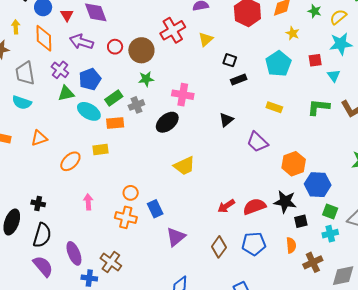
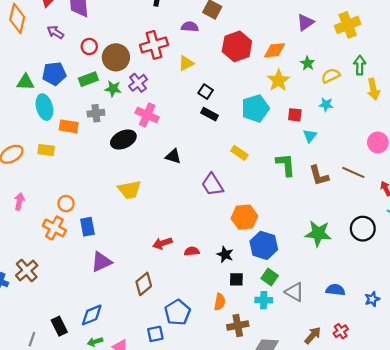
yellow star: (293, 33) -> (278, 80), size x1.5
purple arrow: (81, 42) -> (55, 32), size x0.7
cyan star: (341, 44) -> (326, 105), size x0.6
purple cross: (60, 70) -> (138, 83), moved
black rectangle: (239, 79) -> (210, 114), turned 35
green rectangle: (114, 98) -> (88, 79), moved
green L-shape: (318, 107) -> (286, 165), turned 65
cyan ellipse: (89, 111) -> (44, 107), turned 30
black triangle: (226, 120) -> (173, 156), moved, turned 42
black star: (285, 202) -> (225, 254), size x0.7
red semicircle: (254, 207) -> (192, 251), size x0.6
blue pentagon: (254, 244) -> (177, 312), moved, turned 30

